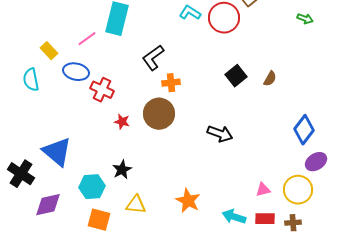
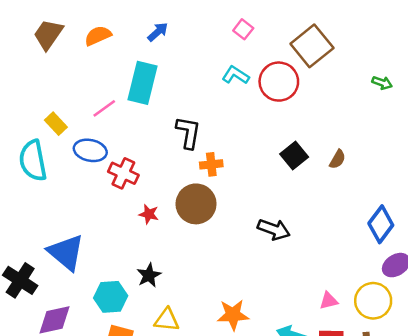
black L-shape: (153, 58) -> (188, 133), turned 136
cyan semicircle: (31, 80) -> (33, 161), size x1.4
orange star: (188, 201) -> (233, 315), turned -30

